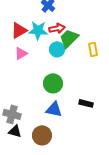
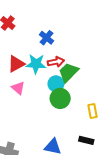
yellow rectangle: (93, 49) -> (93, 111), moved
pink triangle: (21, 53) -> (18, 88), turned -48
green circle: (53, 83) -> (60, 98), moved

